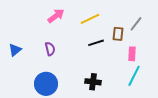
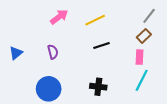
gray line: (136, 24) -> (149, 16), moved
brown rectangle: (118, 34) -> (144, 36), moved, turned 40

